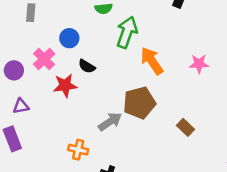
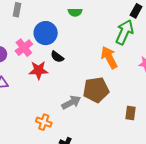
green arrow: (127, 32) -> (125, 32), moved
blue circle: (69, 38) -> (46, 33), size x1.5
brown rectangle: (185, 127) -> (131, 113), turned 48

